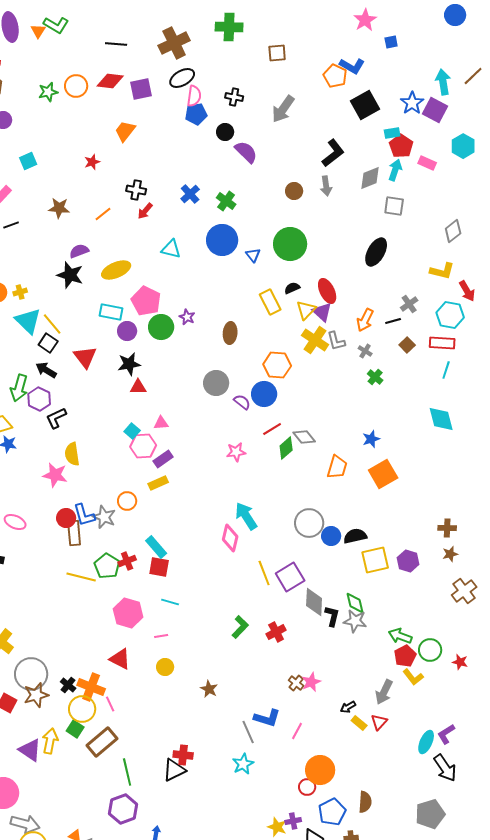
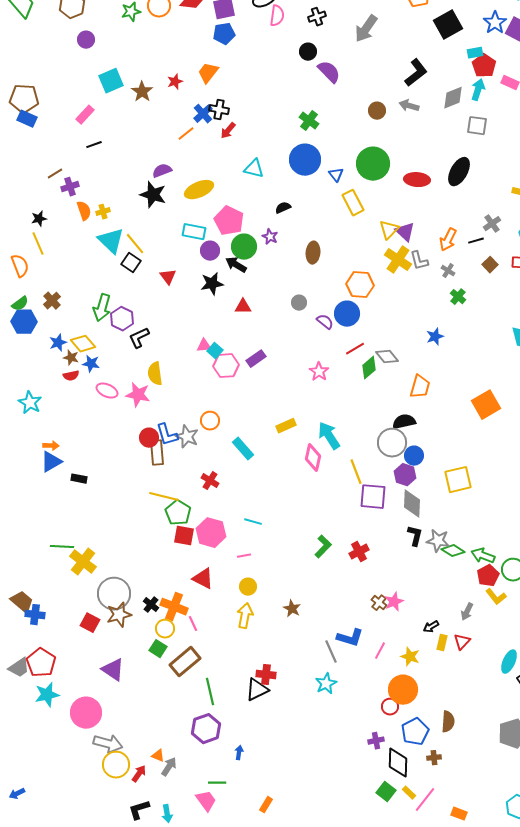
black cross: (234, 97) -> (317, 17), turned -30
blue pentagon: (196, 114) -> (224, 34), moved
orange trapezoid: (125, 131) -> (208, 73), moved
cyan square: (28, 161) -> (111, 81), size x1.4
gray arrow: (326, 186) -> (409, 106), turned 114
blue cross: (190, 194) -> (203, 114), moved
brown star: (59, 208) -> (142, 92), moved, turned 30
black semicircle: (292, 288) -> (283, 208), moved
red ellipse: (327, 291) -> (417, 180), moved, turned -60
yellow rectangle: (270, 302) -> (353, 203), moved
red triangle: (85, 357) -> (168, 277), size x0.7
black arrow: (46, 370) -> (236, 265), moved
gray circle: (216, 383) -> (299, 303), size x0.6
red triangle: (138, 387) -> (243, 307), moved
pink triangle: (161, 423) -> (204, 346), moved
blue star: (371, 439) -> (435, 337), moved
pink star: (236, 452) -> (319, 372), turned -30
purple rectangle: (163, 459) -> (256, 359), moved
orange square: (383, 474) -> (486, 405), moved
yellow rectangle: (158, 483) -> (286, 426), moved
pink ellipse: (15, 522) -> (107, 391), moved
black semicircle: (355, 536) -> (404, 422), moved
cyan rectangle: (156, 547) -> (243, 449), moved
red cross: (127, 561) -> (210, 481), turned -36
purple hexagon: (408, 561) -> (405, 475), moved
green pentagon: (107, 566) -> (178, 513), moved
red square: (159, 567) -> (184, 536), moved
yellow line: (264, 573) -> (356, 472), moved
purple square: (290, 577) -> (373, 497), turned 36
gray diamond: (314, 602) -> (412, 504), moved
green diamond: (355, 603) -> (453, 551), moved, turned -45
gray arrow: (384, 692) -> (467, 612), size x0.7
yellow circle: (82, 709) -> (165, 629), size x0.7
yellow rectangle: (359, 723) -> (442, 643), turned 63
yellow arrow: (50, 741) -> (245, 616), moved
yellow star: (277, 827) -> (410, 657), moved

